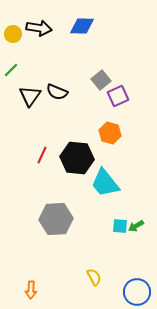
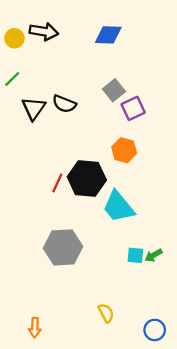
blue diamond: (82, 26) -> (108, 35), moved
red line: (42, 155) -> (57, 183), moved
blue circle: (137, 292) -> (155, 330), size x0.7

